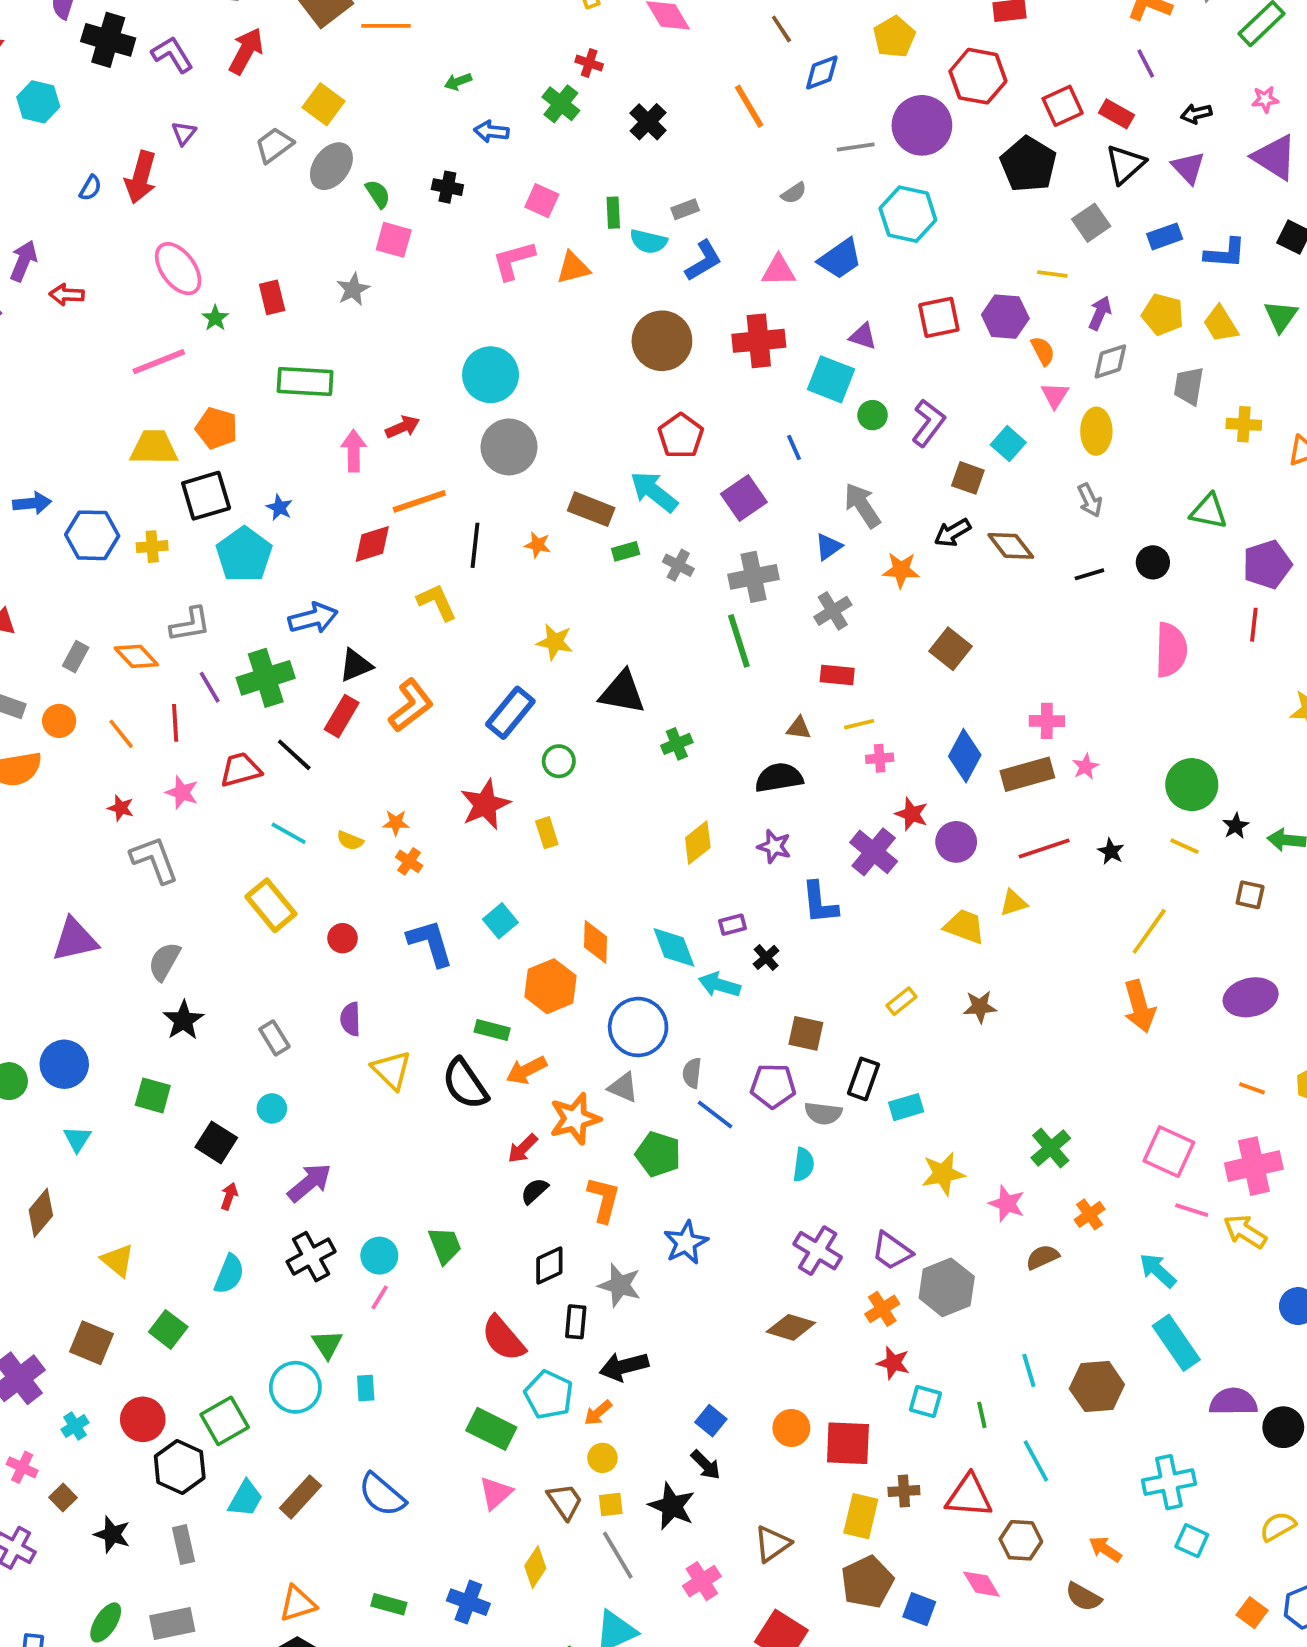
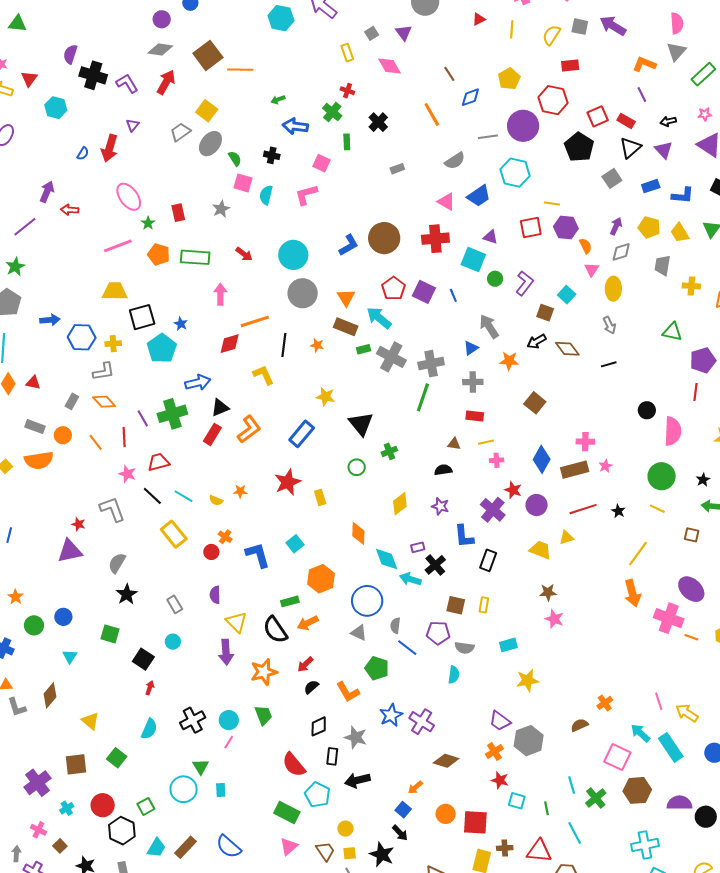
blue arrow: (491, 131) -> (295, 126), size x1.4
gray semicircle: (794, 193) -> (455, 161), size x1.5
green rectangle: (613, 213) -> (347, 142), moved
cyan semicircle: (648, 241) -> (266, 195), moved, turned 90
blue L-shape: (703, 261) -> (349, 245), moved
orange triangle: (573, 268) -> (346, 298), moved, turned -48
pink triangle: (779, 270) -> (446, 202), turned 30
yellow line: (1052, 274) -> (552, 204), moved
red arrow: (403, 427) -> (244, 254), moved, turned 60
orange pentagon: (217, 428) -> (159, 254), moved
purple square: (744, 498) -> (424, 292), moved, turned -30
black circle: (1153, 562) -> (647, 410), moved
gray cross: (678, 565) -> (391, 357), size x1.8
gray cross: (833, 611) -> (473, 382), turned 30
gray L-shape: (190, 624) -> (104, 372), moved
green line: (739, 641) -> (423, 397), turned 36
pink semicircle: (1171, 650) -> (673, 431), moved
black triangle: (622, 692) -> (361, 424), turned 40
black line: (294, 755) -> (152, 496), moved
green circle: (559, 761) -> (357, 467), moved
black semicircle: (779, 778) -> (443, 470), size x0.7
red star: (121, 808) -> (78, 524), moved
black star: (1236, 826) -> (703, 480), moved
orange cross: (409, 861) -> (225, 537), moved
orange diamond: (596, 942) -> (358, 533), moved
black cross: (766, 957) -> (435, 565), size x1.5
purple ellipse: (1251, 997) -> (691, 589), turned 56
yellow rectangle: (901, 1001) -> (484, 605), moved, turned -42
green rectangle: (492, 1030) -> (290, 601), turned -30
blue circle: (64, 1064) -> (63, 617), size x0.7
black rectangle: (864, 1079) -> (488, 560), moved
orange star: (575, 1119) -> (264, 672), moved
green cross: (1051, 1148) -> (596, 798), moved
pink square: (1169, 1152) -> (617, 757), moved
pink cross: (1254, 1166) -> (669, 618), moved, turned 32
purple arrow: (310, 1183) -> (226, 652), moved, turned 125
orange L-shape: (604, 1199) -> (348, 692), turned 135
pink star: (1007, 1204) -> (554, 619), moved
pink line: (1192, 1210) -> (659, 701), turned 54
purple cross: (818, 1251) -> (422, 722), moved
brown square: (92, 1343) -> (76, 764), turned -30
cyan rectangle: (1176, 1343) -> (671, 747), moved
brown hexagon: (1097, 1387) -> (637, 790), moved
orange arrow: (598, 1413) -> (415, 787), moved
green square: (225, 1421) -> (146, 806), size x0.7

